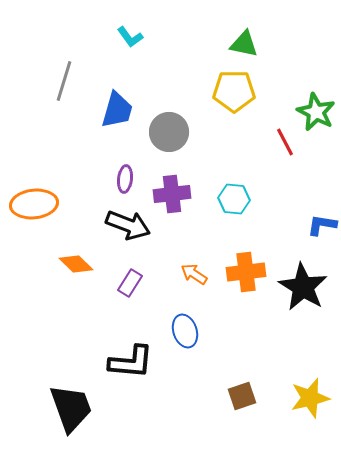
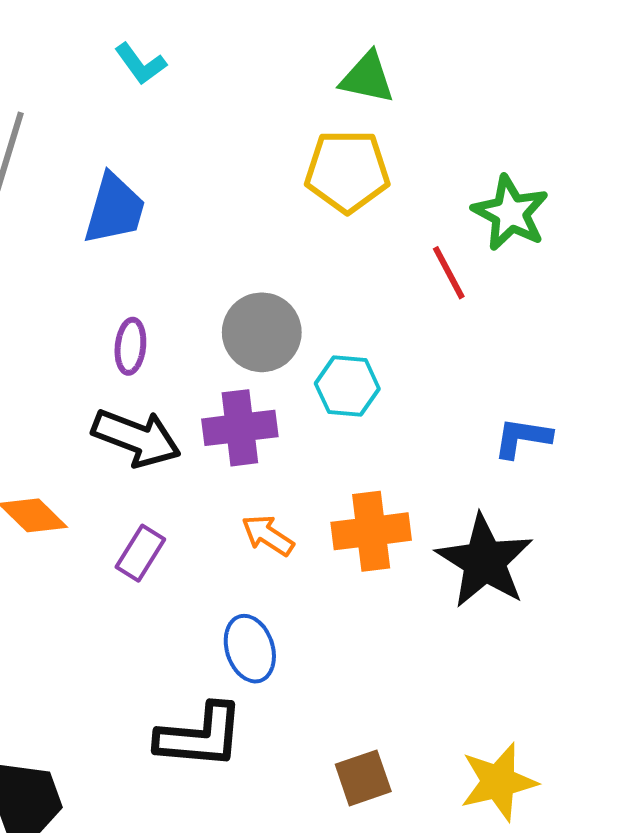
gray circle: (169, 132) -> (262, 332), moved
purple cross: (172, 194) -> (240, 428), moved
black L-shape: (131, 362) -> (200, 736), moved

